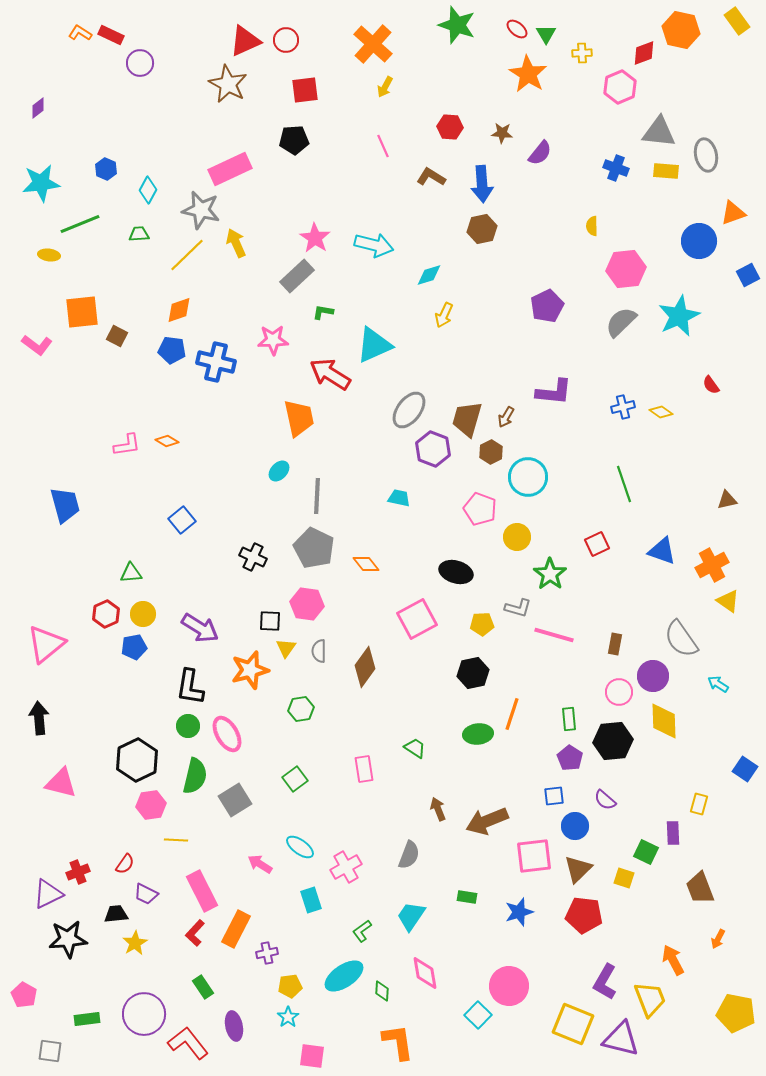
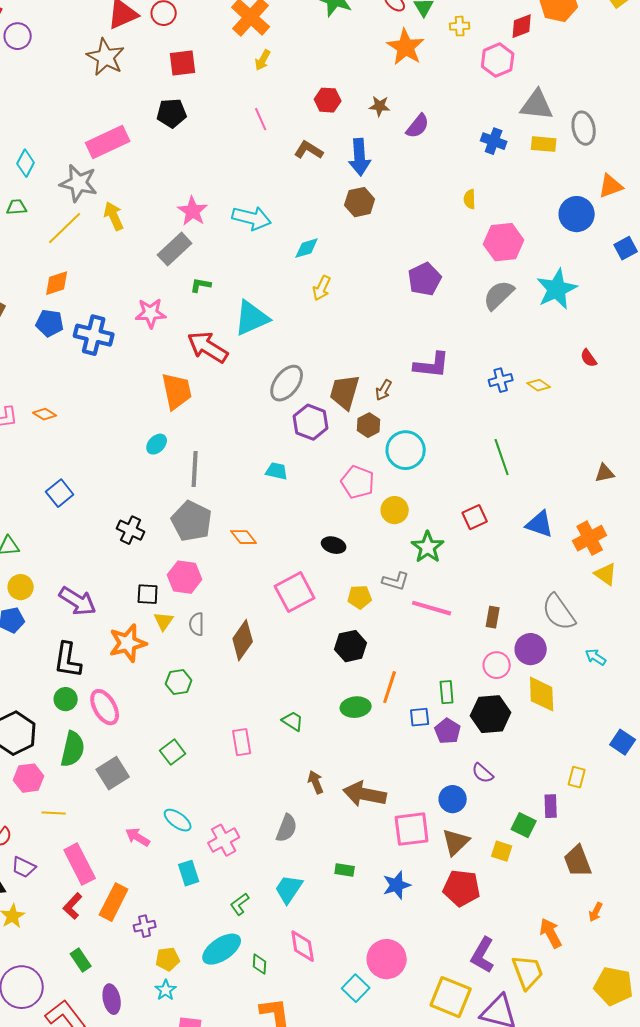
black ellipse: (456, 572) -> (334, 545), size x0.7
blue square: (554, 796) -> (420, 717), moved
brown arrow: (487, 821) -> (365, 794), turned 33

